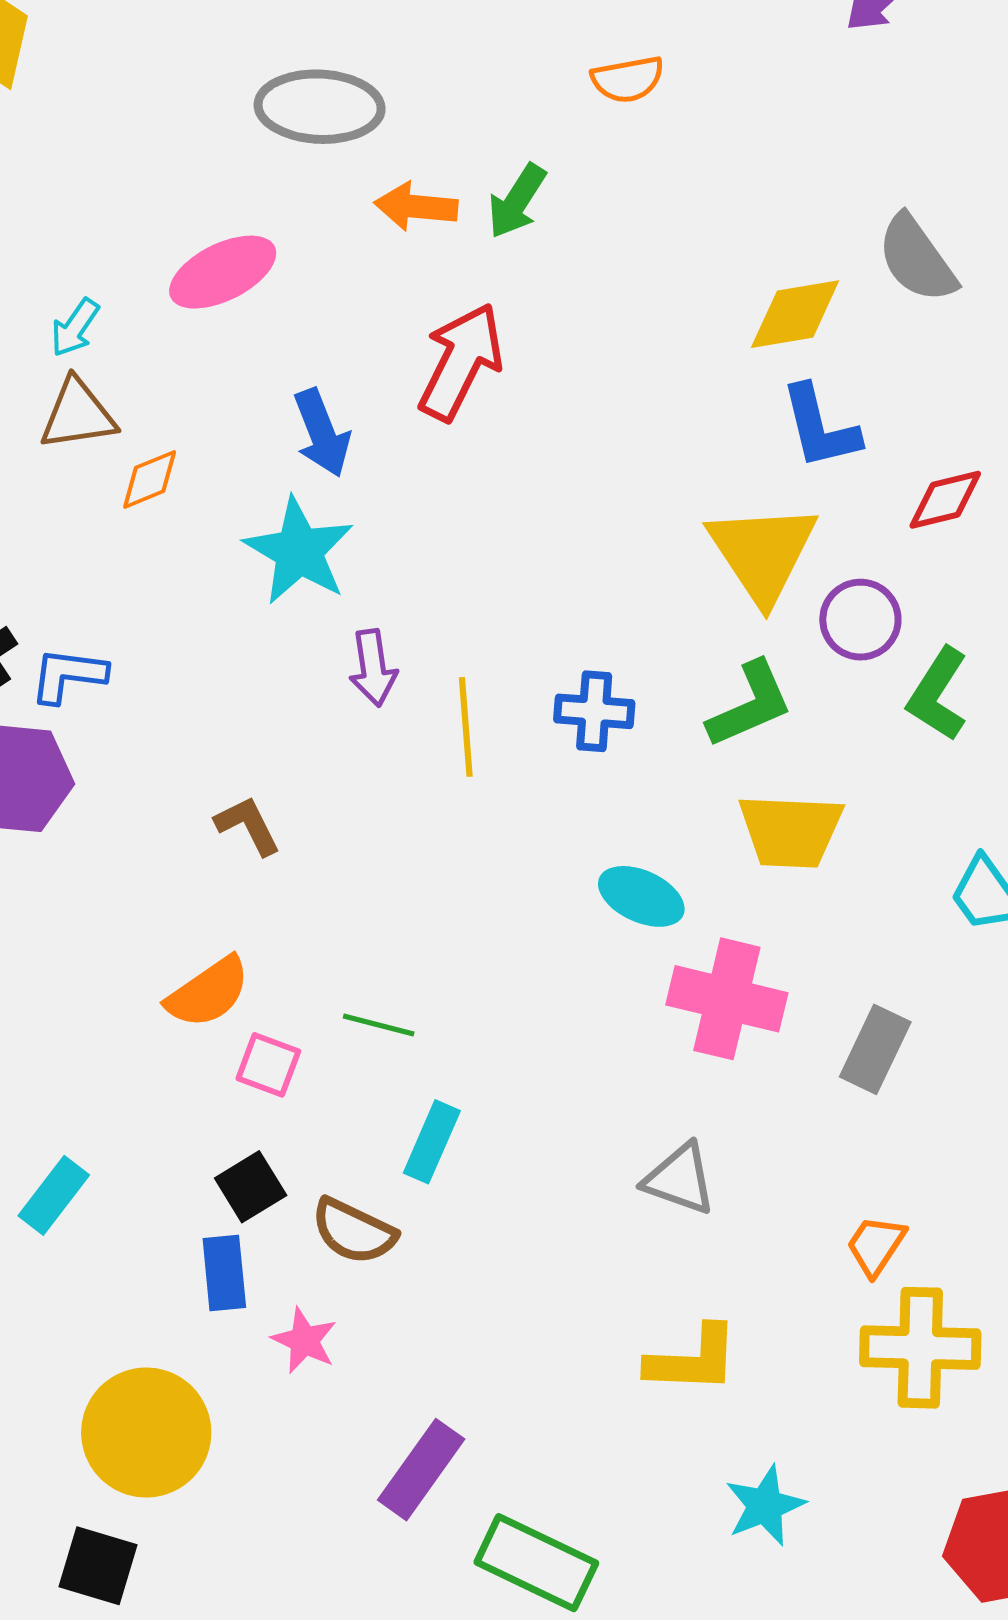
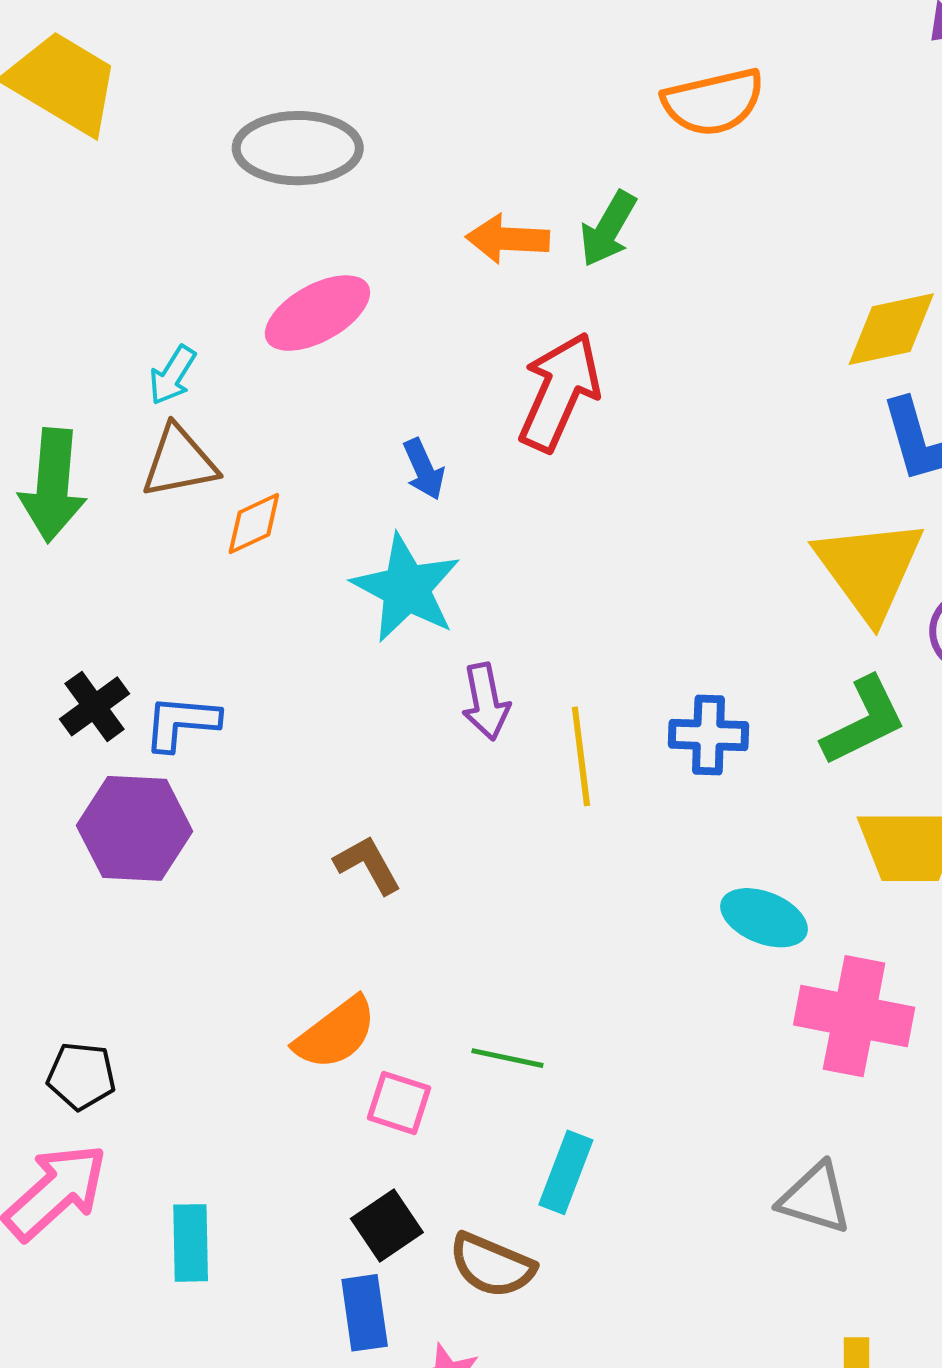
orange semicircle: (628, 79) -> (713, 102), size x1.4
gray ellipse: (320, 107) -> (298, 148), moved
blue arrow: (322, 433) -> (424, 469), size x0.7
cyan rectangle: (54, 1195) -> (191, 1243), turned -36

